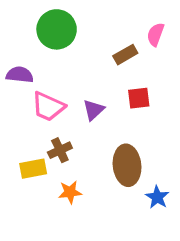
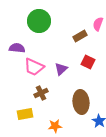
red square: (139, 98) -> (88, 62), turned 32
yellow rectangle: (33, 169) -> (25, 114), moved
orange star: (70, 192) -> (55, 126), moved

